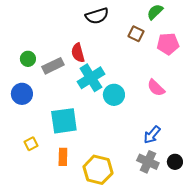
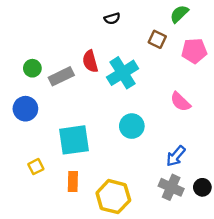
black semicircle: (97, 16) -> (112, 18), size x0.6
cyan cross: (91, 78) -> (123, 73), moved
cyan circle: (114, 95) -> (132, 126), moved

